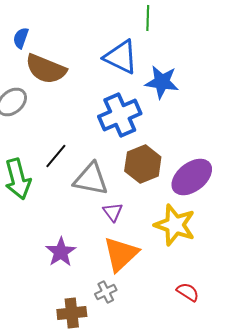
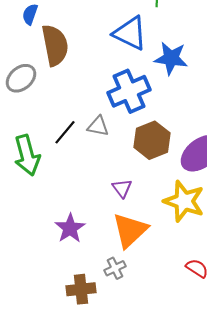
brown semicircle: (46, 69) -> (55, 45), turned -123
gray triangle: (91, 179) -> (98, 126), moved, size x0.6

